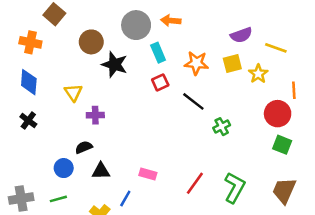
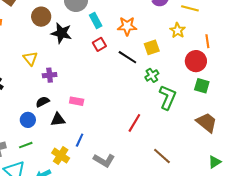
yellow square: (232, 63) -> (152, 47), moved
pink rectangle: (148, 174) -> (77, 101), moved
green L-shape: (235, 187) -> (168, 97), moved
brown trapezoid: (284, 191) -> (207, 122), turned 110

